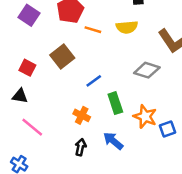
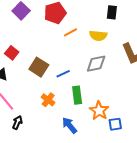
orange line: (93, 30) -> (70, 32), turned -56
brown square: (62, 57) -> (39, 67), moved, turned -30
gray diamond: (147, 70) -> (96, 64), moved, turned -40
black arrow: (81, 147) -> (17, 122), moved

